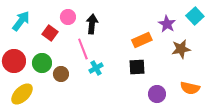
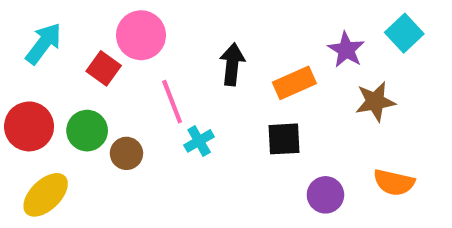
pink circle: (68, 17) -> (141, 35), size x1.5
black arrow: (92, 24) -> (232, 64), moved

